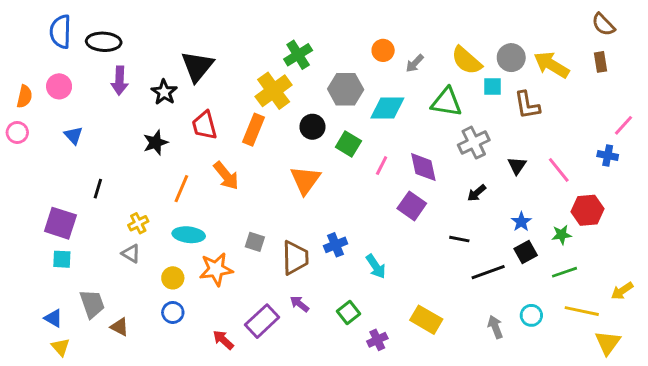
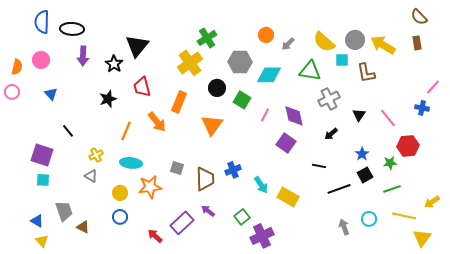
orange rectangle: (253, 130) -> (179, 102), moved
black line: (98, 189) -> (68, 131), turned -56
yellow rectangle: (426, 320) -> (288, 197), moved
purple cross: (377, 340) -> (262, 236), size x1.6

